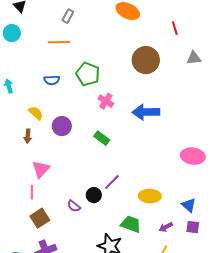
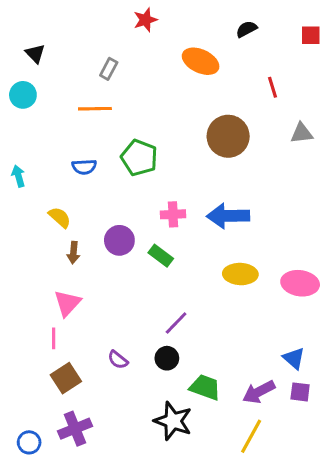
pink cross: (106, 101) -> (173, 214), moved, turned -35
purple circle: (62, 126) -> (119, 240), moved
brown arrow: (28, 136) -> (73, 253), moved
black circle: (94, 195) -> (167, 358), moved
yellow ellipse: (150, 196) -> (240, 274), moved
purple arrow: (166, 227) -> (259, 392), size x1.5

